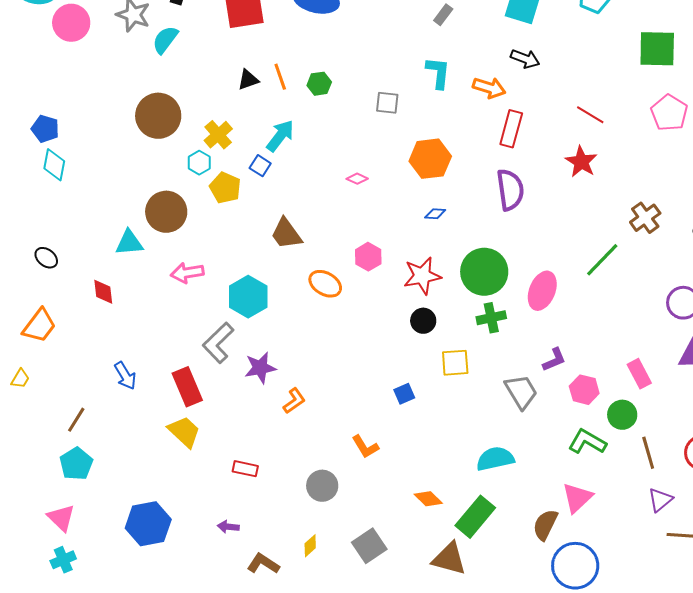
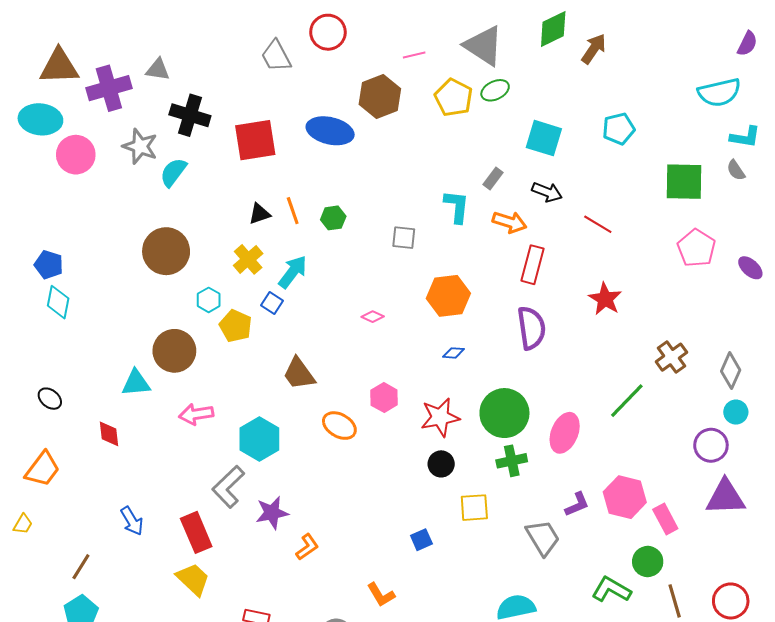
gray rectangle: (443, 15) -> (493, 179), moved
red line: (590, 115) -> (598, 224), moved
yellow cross: (218, 135) -> (248, 259), moved
pink hexagon: (584, 390) -> (625, 497), moved, size x1.4

